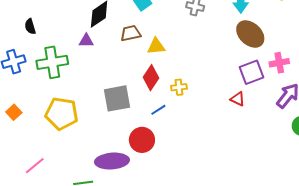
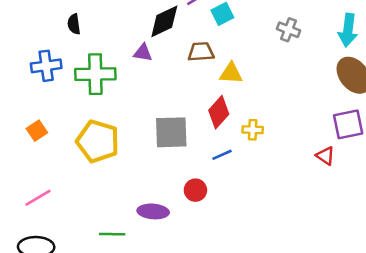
red circle: (142, 140) -> (195, 190), size x0.7
purple ellipse: (112, 161) -> (153, 211), size x0.7
pink line: (35, 166) -> (38, 198), moved

